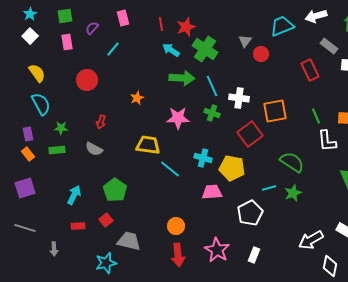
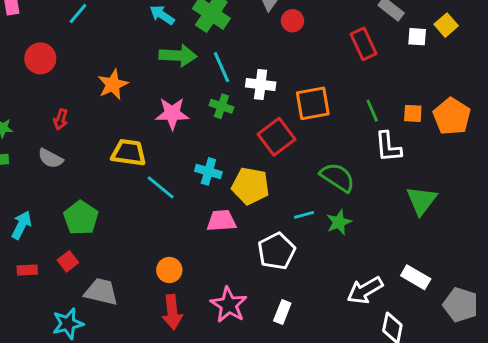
orange star: (137, 98) -> (113, 85), size x1.5

